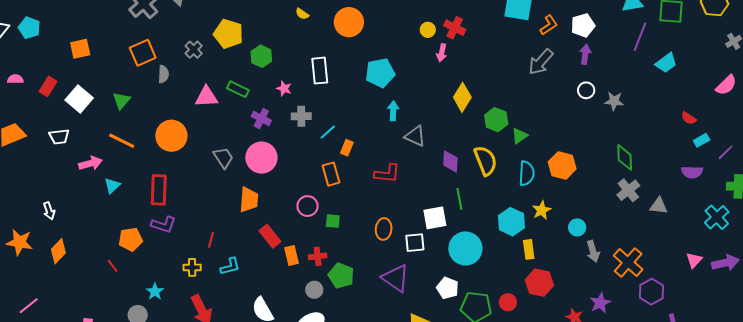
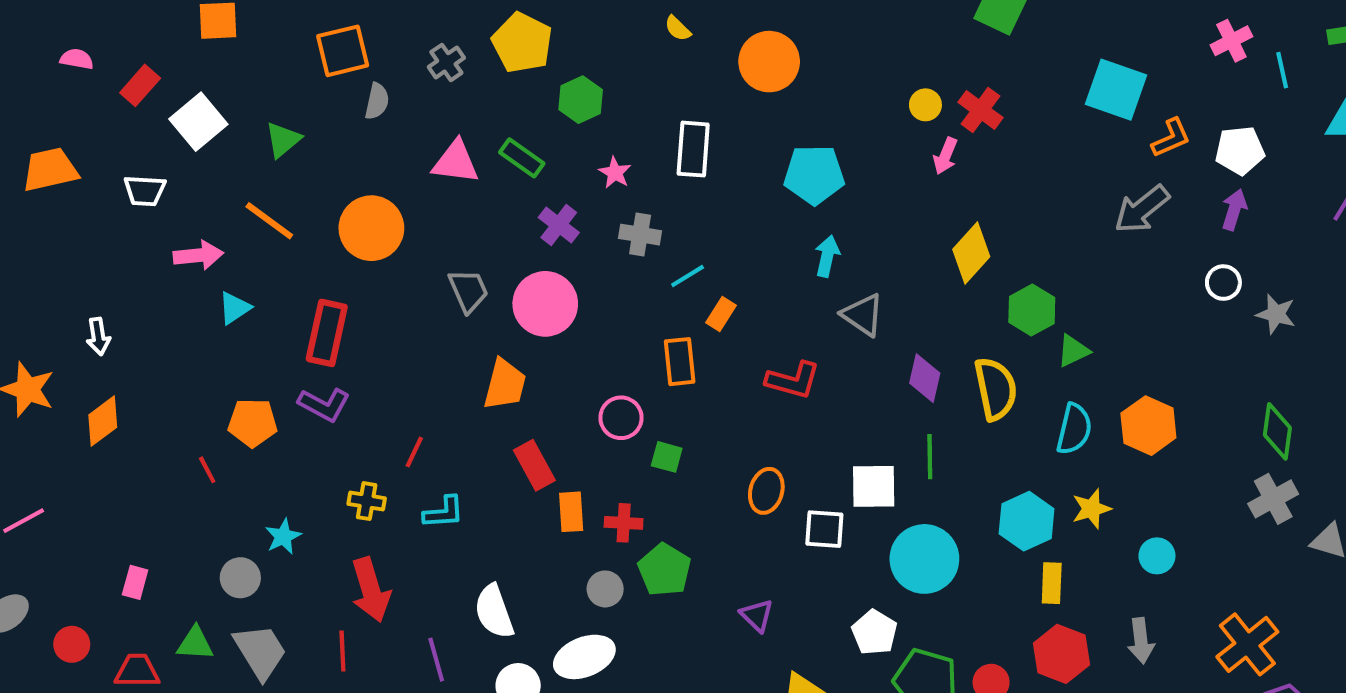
gray arrow: (593, 251) -> (1141, 641), moved
purple triangle: (396, 278) -> (757, 615), moved, size x0.6

